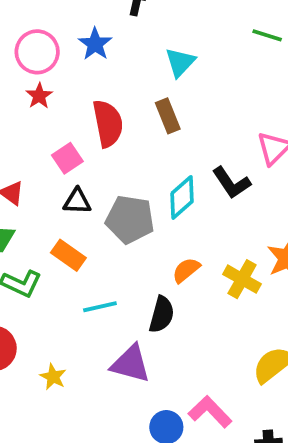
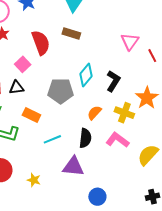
brown rectangle: (168, 116) -> (71, 34), turned -42
black L-shape: (231, 183) -> (113, 81), moved, turned -105
black triangle: (77, 201) -> (16, 88), moved
pink L-shape: (210, 412) -> (117, 140), moved

